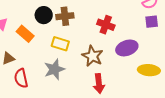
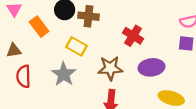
brown star: (92, 56) -> (110, 68), turned 30
gray star: (54, 69) -> (64, 74), turned -30

